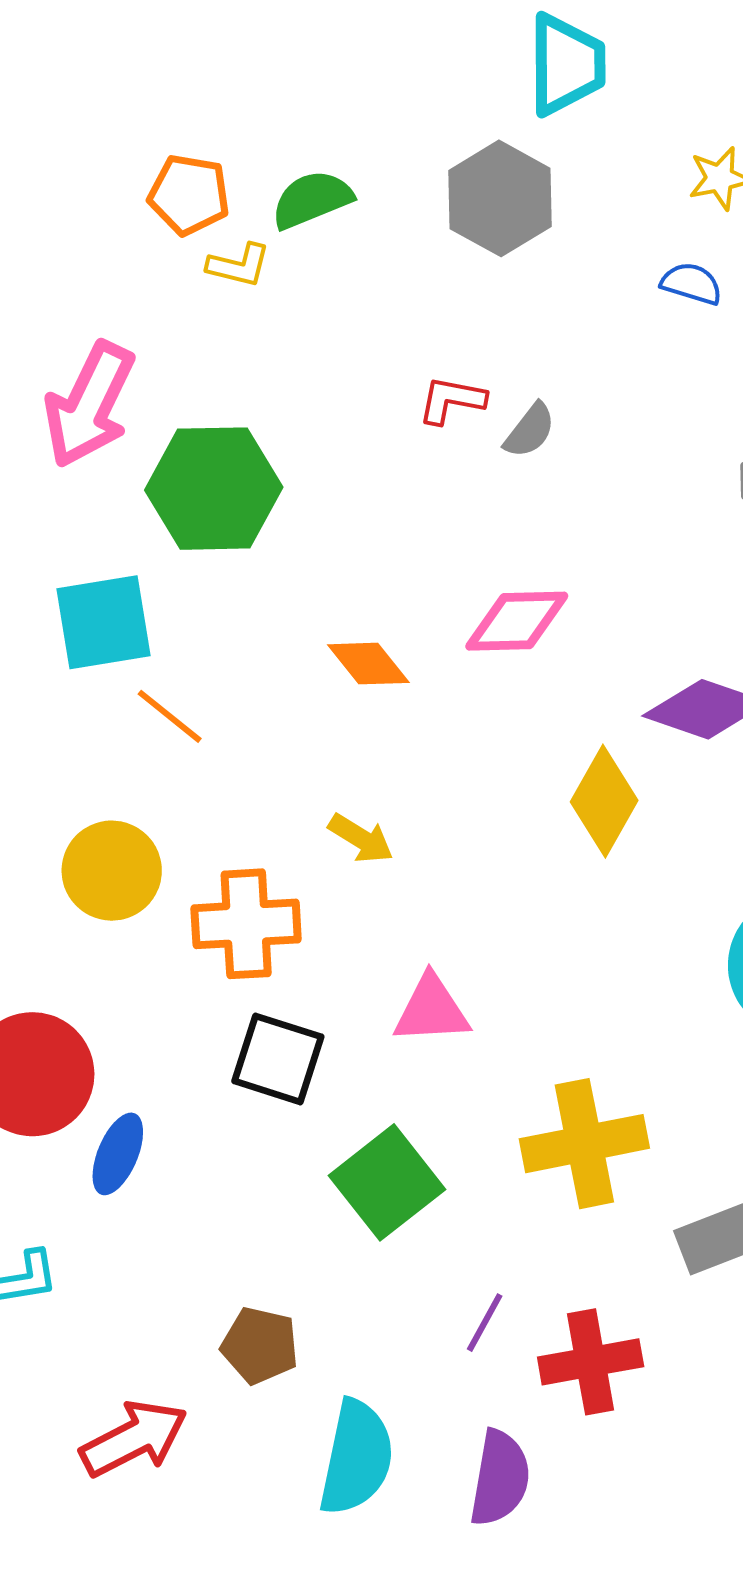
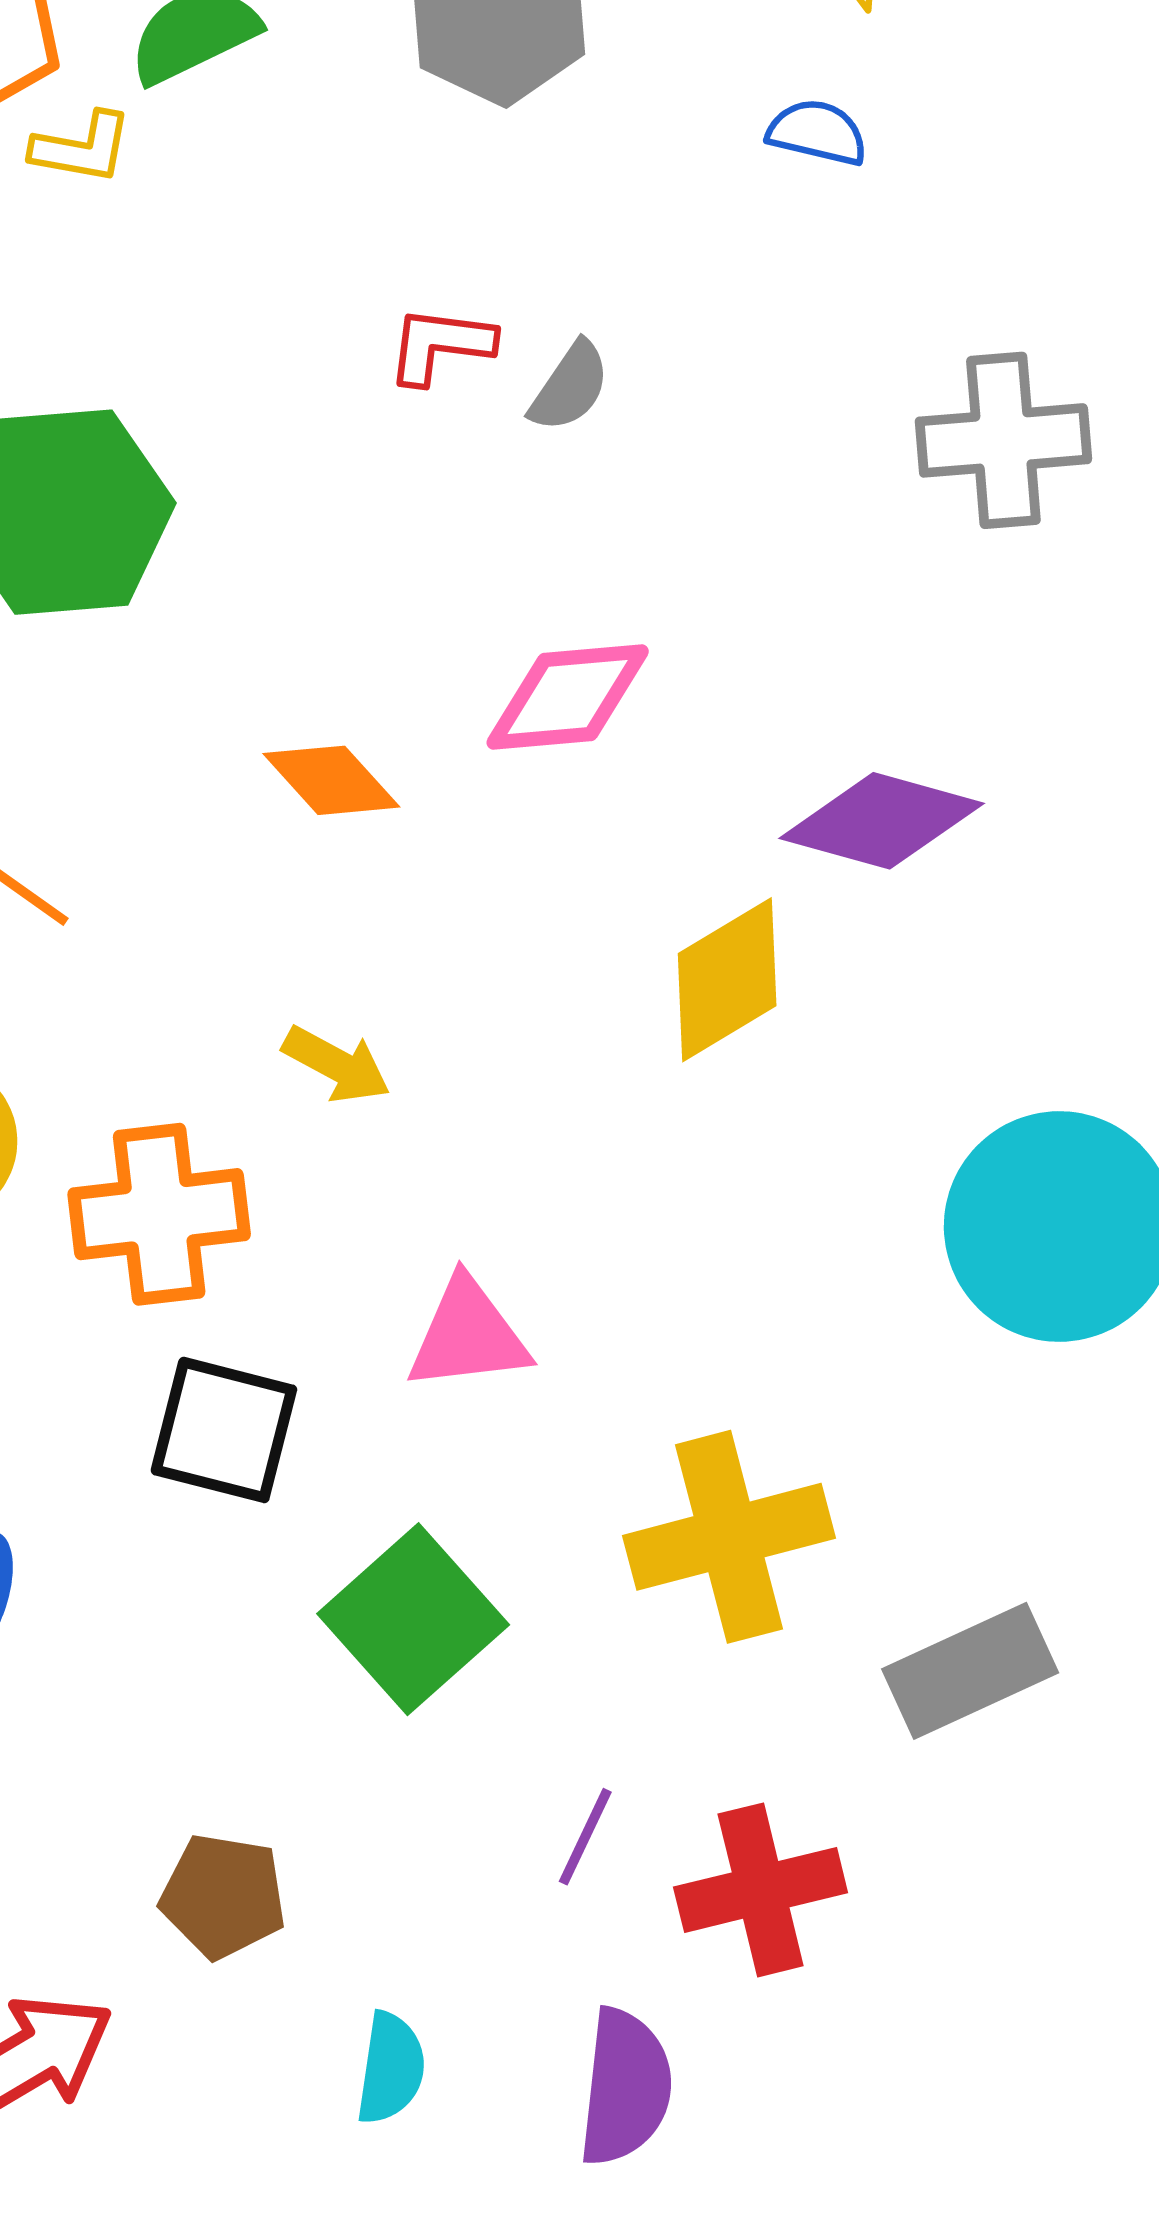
yellow diamond: (604, 801) -> (727, 980), turned 33
cyan semicircle: (356, 1458) -> (391, 2068), size x0.6

